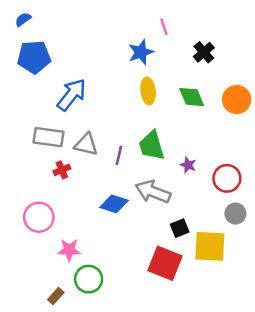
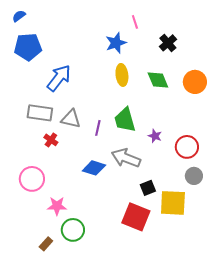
red cross: (62, 170) -> (51, 140), turned -32

